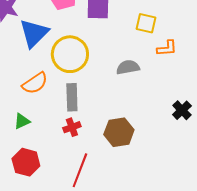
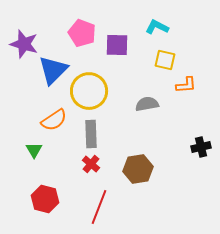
black cross: (182, 110) -> (201, 147), turned 30
green triangle: (22, 121) -> (34, 150), moved, turned -36
red cross: (72, 127) -> (91, 164), turned -30

